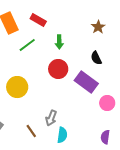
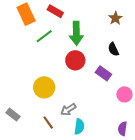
green arrow: (59, 42) -> (76, 33), size x1.6
purple rectangle: (86, 82) -> (103, 73), size x0.7
yellow circle: (17, 87) -> (44, 87), moved
gray arrow: (51, 118) -> (68, 110), turned 35

